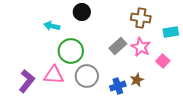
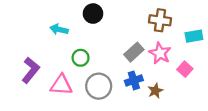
green circle: (71, 51) -> (81, 58), size x0.6
purple L-shape: (27, 81) -> (31, 70), moved
blue cross: (118, 86) -> (134, 80), moved

